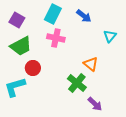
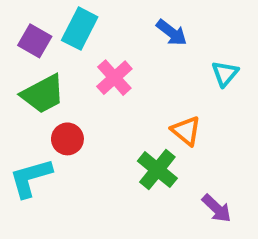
cyan rectangle: (53, 14) -> (80, 29), moved
pink cross: (56, 38) -> (114, 78), turned 36
purple arrow: (95, 104) -> (217, 208), moved

